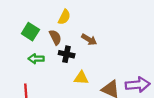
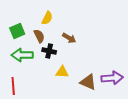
green square: (30, 32) -> (17, 31), turned 35
green arrow: (36, 59) -> (22, 55), size x1.5

